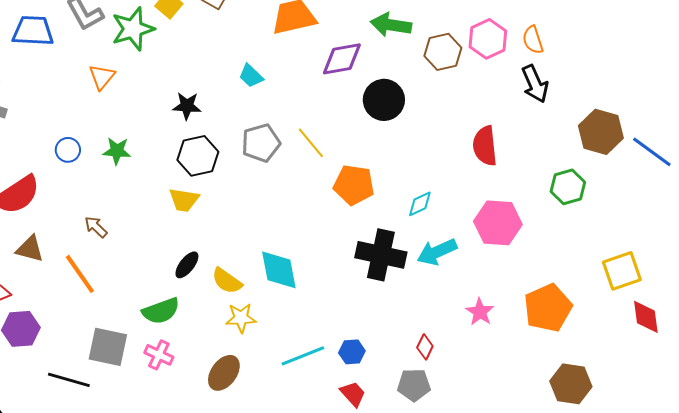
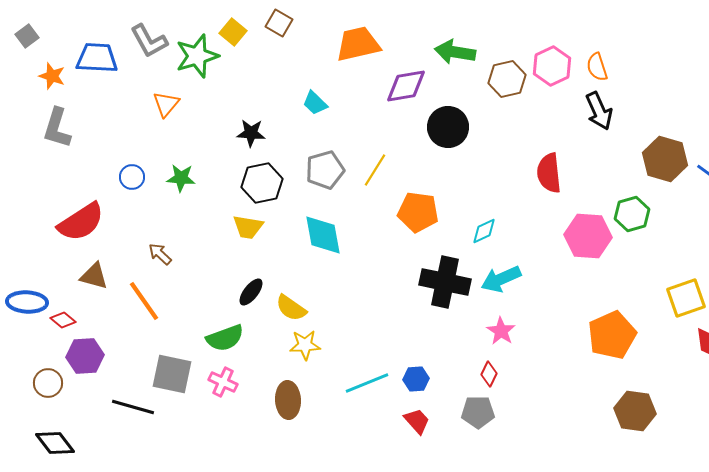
yellow line: (311, 143) -> (375, 170), turned 72
pink hexagon: (498, 223) -> (588, 236), moved
cyan diamond: (279, 270) -> (323, 235), moved
pink star: (480, 312) -> (501, 331), moved
brown ellipse: (224, 373) -> (288, 400), turned -39

